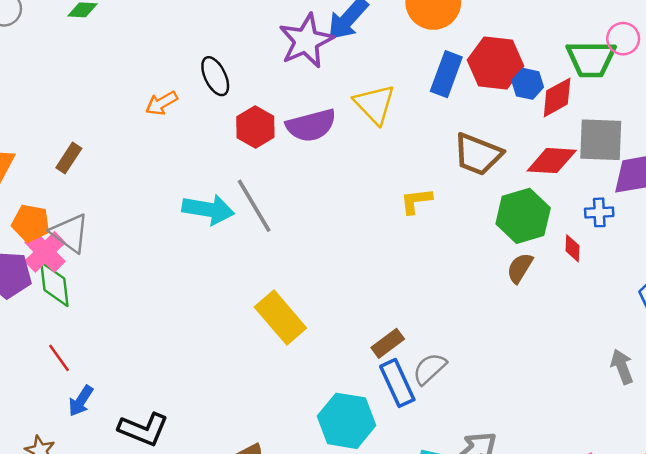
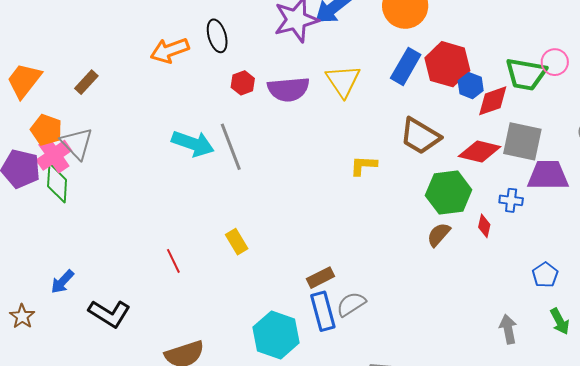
orange arrow: (162, 103) -> (170, 50), size x1.4
red hexagon: (255, 127) -> (243, 83), size x0.7
yellow rectangle: (280, 317) -> (237, 242), size x0.6
red line: (59, 358) -> (173, 261), moved

